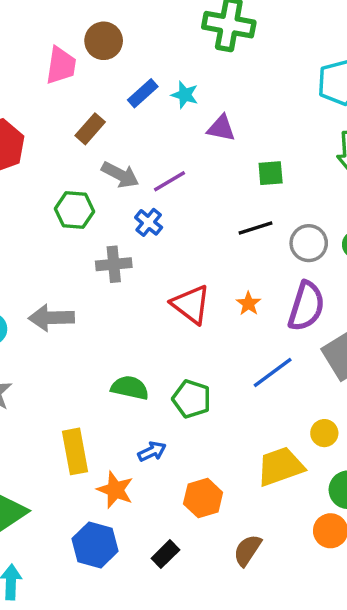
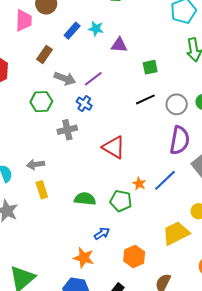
orange star: (248, 304) -> (139, 184), moved
gray arrow: (51, 318) -> (36, 164), size x0.7
yellow rectangle: (75, 451) -> (42, 190), moved, size x0.7

